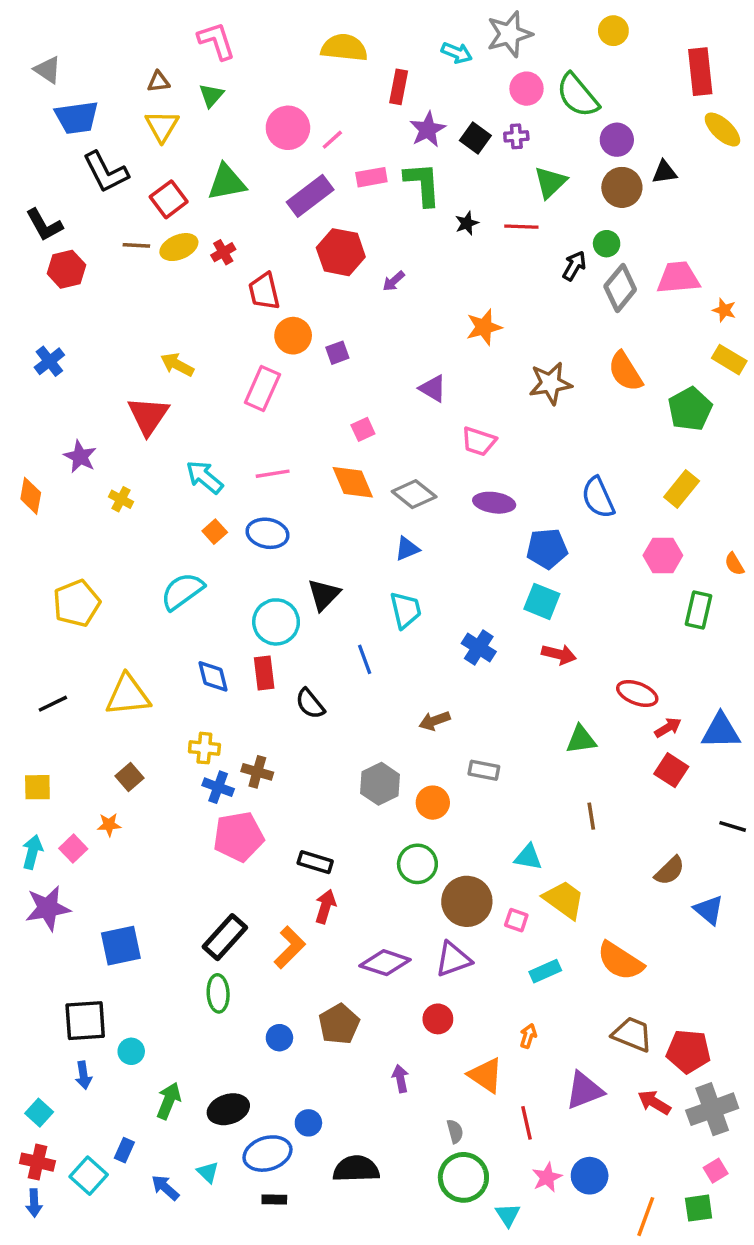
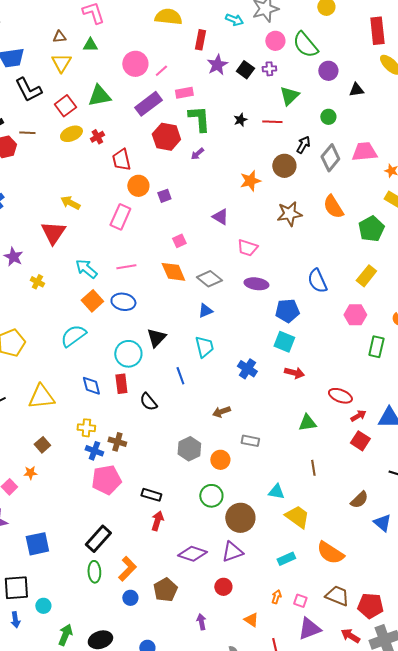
green triangle: (211, 95) -> (90, 45), turned 49
green L-shape: (423, 184) -> (199, 119), moved
brown circle: (622, 187) -> (284, 166), moved
green circle: (607, 244) -> (328, 117), moved
brown line: (136, 245) -> (27, 133), moved
orange square: (215, 532) -> (92, 301), size x1.5
pink square: (516, 920) -> (300, 601), moved
orange L-shape: (290, 947) -> (127, 569), moved
orange triangle: (486, 1075) -> (251, 620), size x0.7

